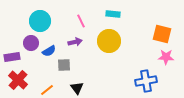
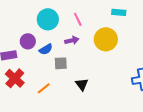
cyan rectangle: (113, 14) -> (119, 12), moved
cyan circle: (40, 21) -> (48, 19), moved
black triangle: (77, 88) -> (82, 84), moved

